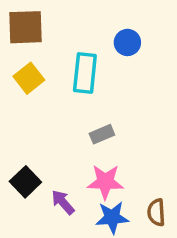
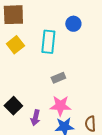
purple arrow: (63, 202) -> (35, 118), turned -126

